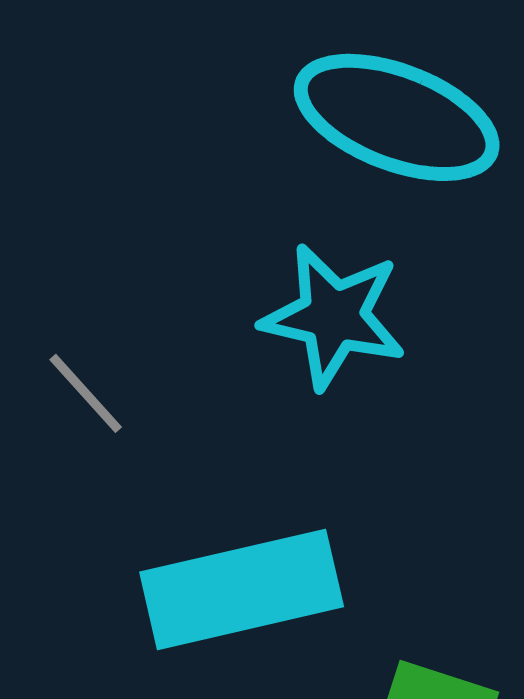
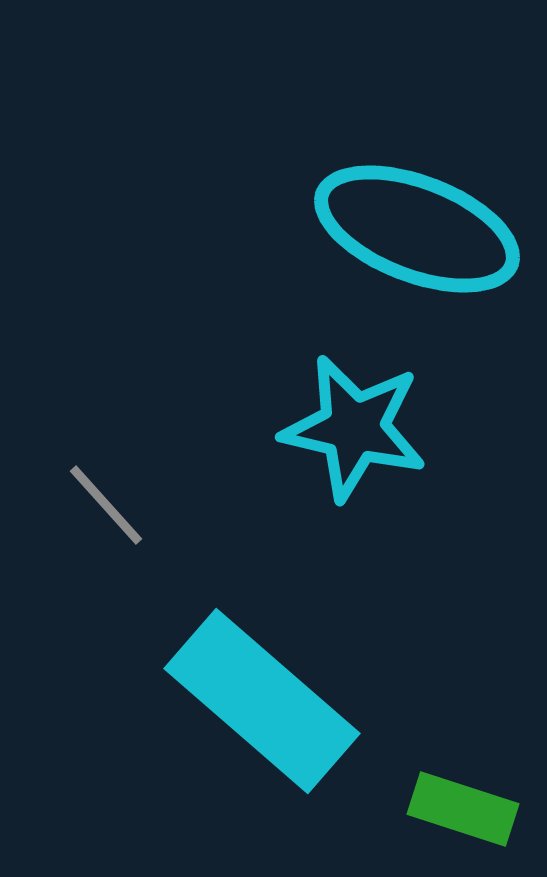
cyan rectangle: (242, 589) -> (262, 701), turned 54

